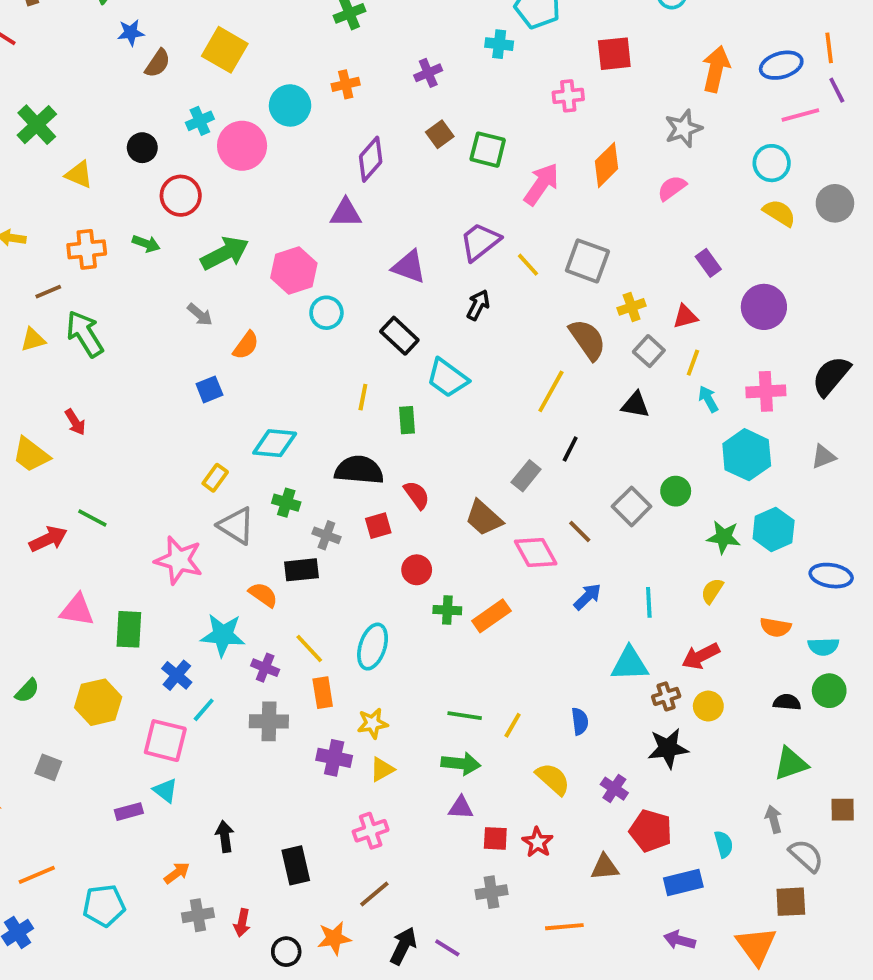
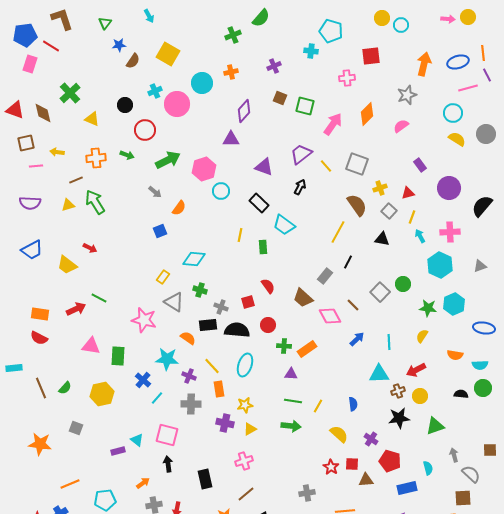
brown square: (440, 134) -> (280, 98), turned -32
black semicircle: (831, 376) -> (482, 206), moved
red arrow: (75, 422) -> (90, 248), turned -32
black semicircle: (359, 470) -> (237, 330), moved
pink square: (165, 741) -> (167, 435), moved
green triangle: (791, 764) -> (435, 426), moved
purple triangle: (461, 808) -> (291, 374), moved
red square: (495, 838) -> (352, 464), moved

